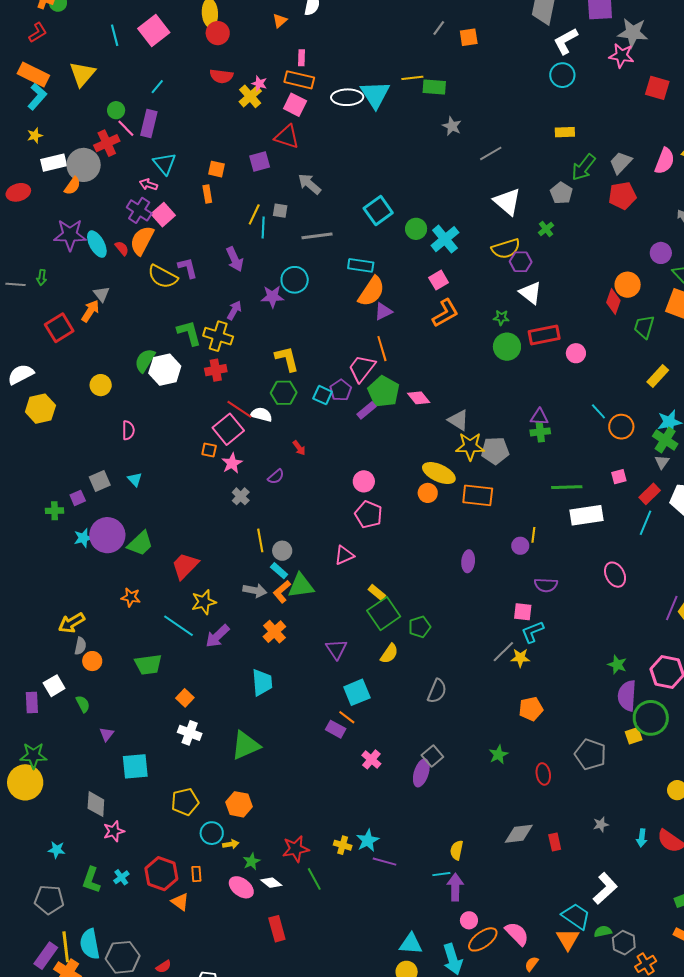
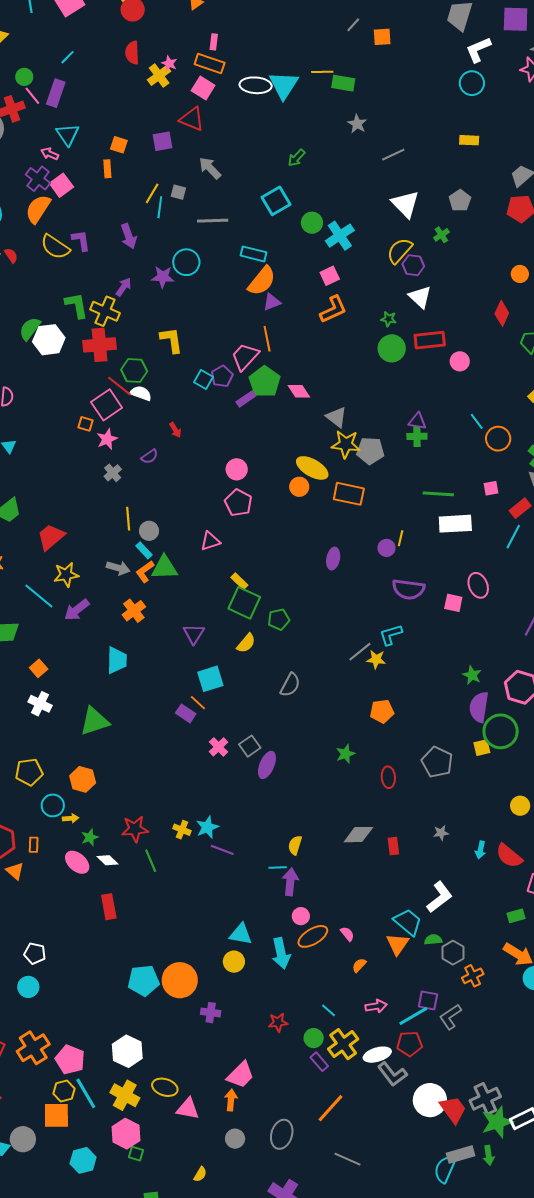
red semicircle: (221, 76) -> (132, 53), turned 75
green arrow: (584, 167) -> (296, 158), moved, size x0.7
red semicircle: (122, 248) -> (11, 255), moved
yellow semicircle: (506, 249) -> (400, 251), turned 144
orange circle: (628, 285) -> (520, 274), moved, size x0.7
red cross: (216, 370) -> (100, 345), size x1.5
green hexagon: (284, 393) -> (134, 370), moved
purple semicircle: (546, 585) -> (408, 589), size x1.4
pink square: (523, 612) -> (453, 603), moved
green square: (384, 614) -> (244, 603), turned -36
gray square: (432, 756) -> (250, 746), moved
pink semicircle: (517, 934) -> (347, 934), size x0.6

